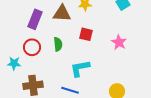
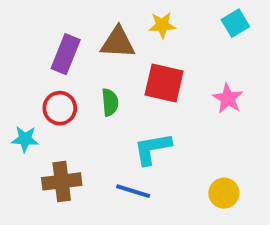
red square: (86, 34) -> (164, 83), size x1.5

